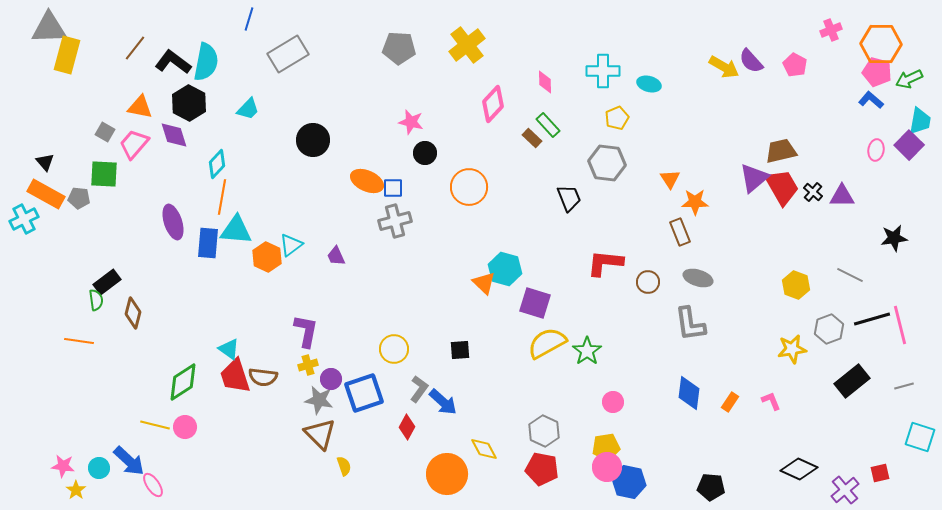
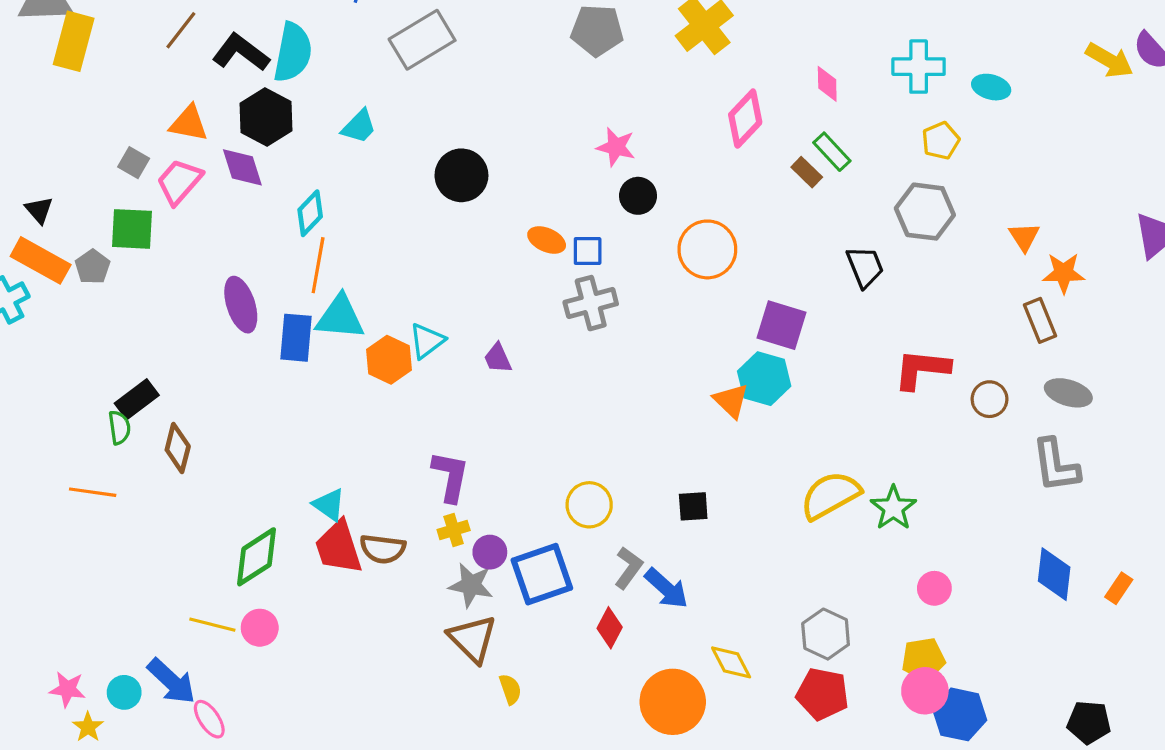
orange ellipse: (367, 181) -> (547, 240), size x0.7
gray pentagon: (79, 198) -> (93, 267), turned 30
purple square: (535, 303) -> (781, 325), moved

